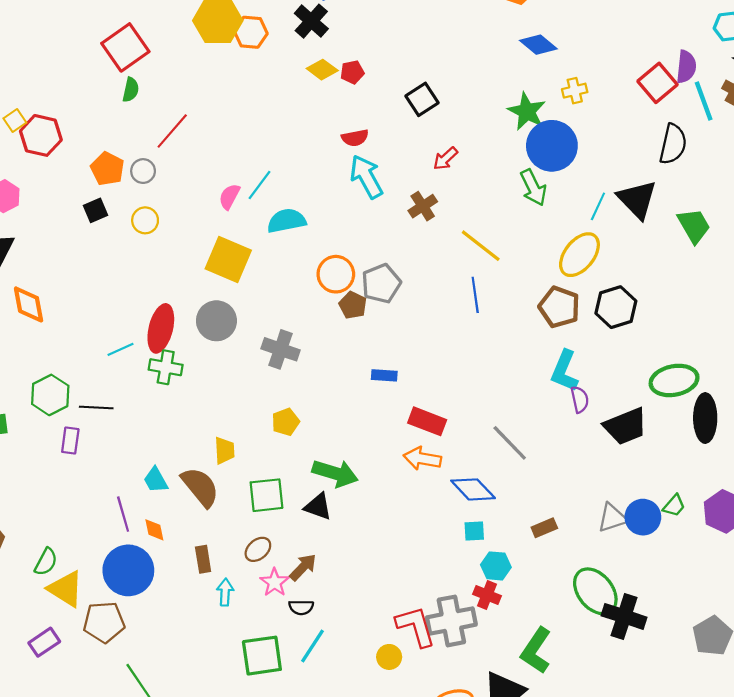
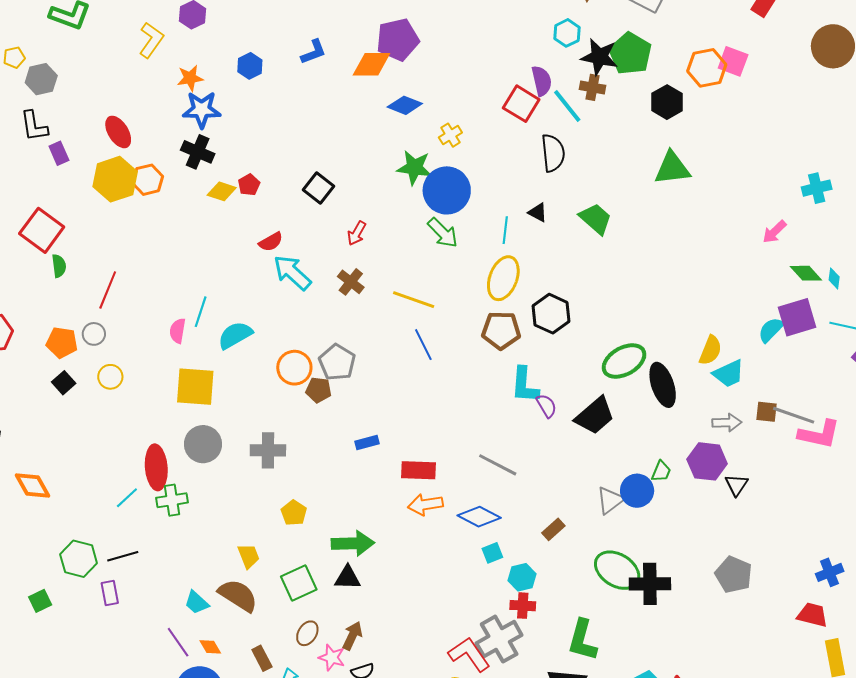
black triangle: (637, 199) -> (538, 212), size x0.5

